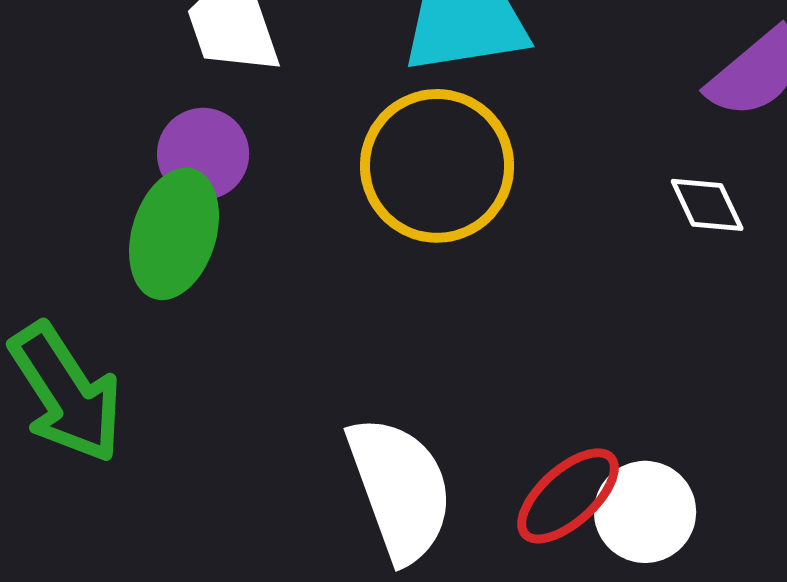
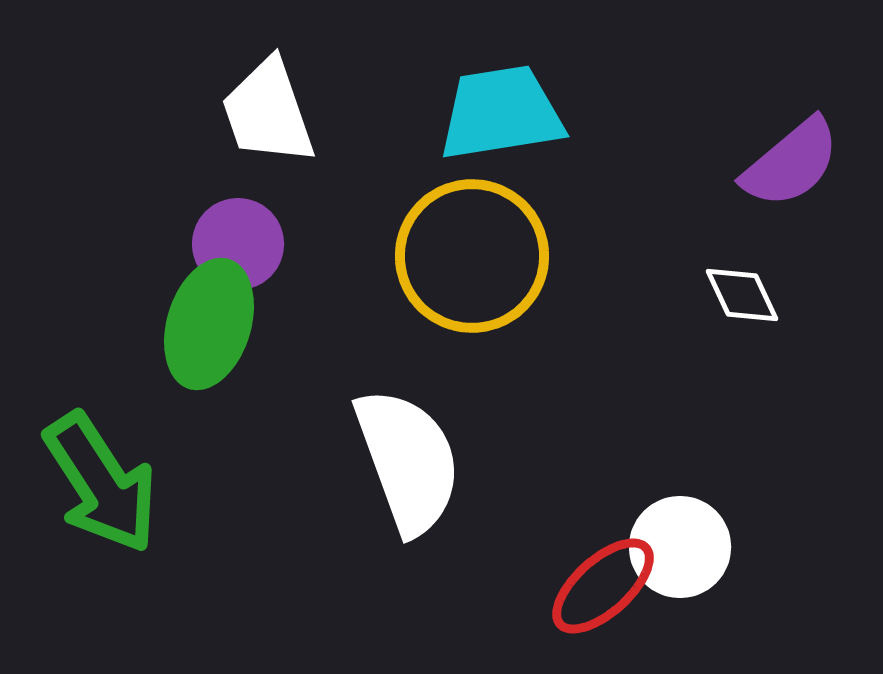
white semicircle: (400, 489) -> (408, 461), moved
white circle: (645, 512) -> (680, 547), moved

